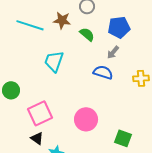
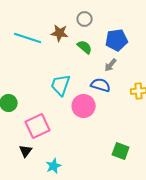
cyan trapezoid: (54, 61) -> (61, 85), moved
pink circle: (86, 119) -> (84, 106), moved
black triangle: (37, 138) -> (26, 151), moved, turned 32

